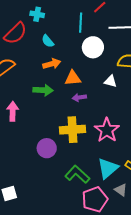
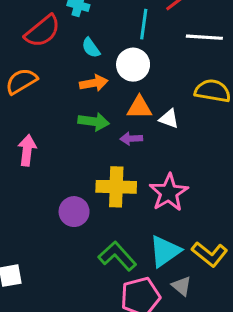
white circle: (93, 47) -> (133, 65), moved
orange triangle: (73, 78) -> (139, 107), moved
white triangle: (110, 81) -> (169, 119), moved
green arrow: (43, 90) -> (94, 122), moved

